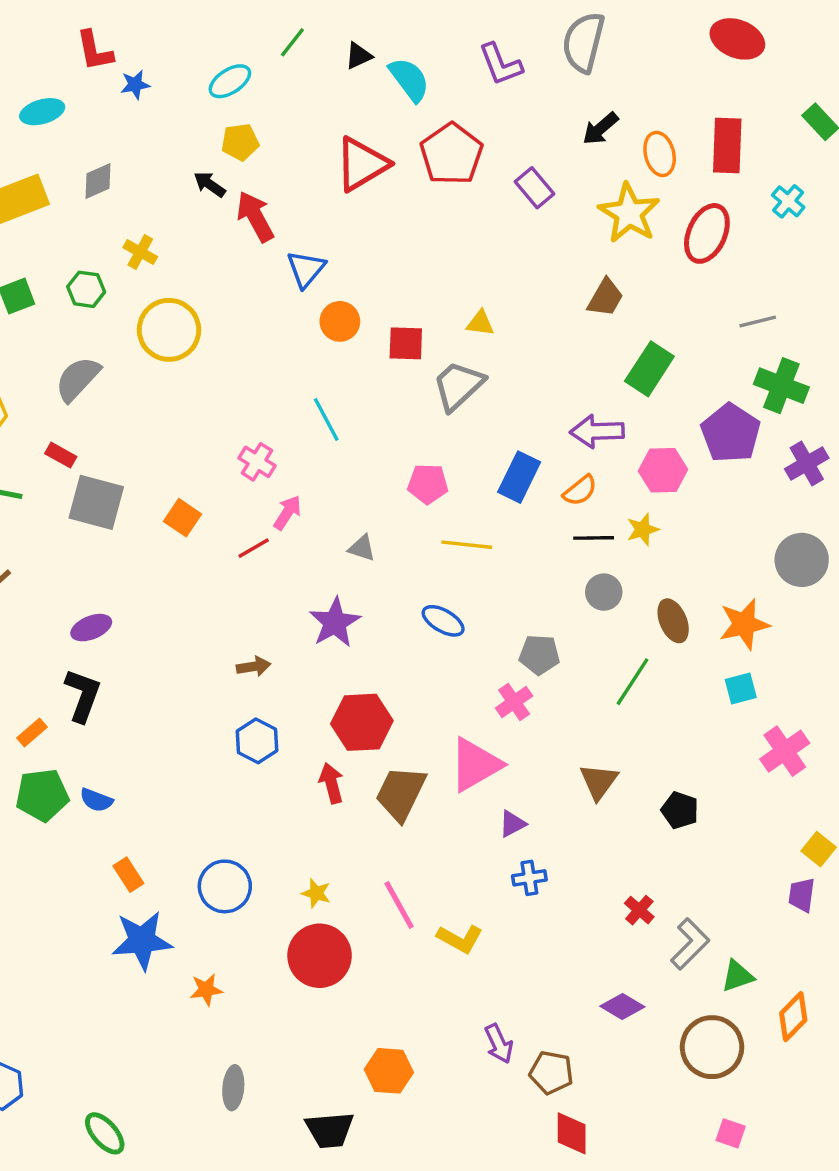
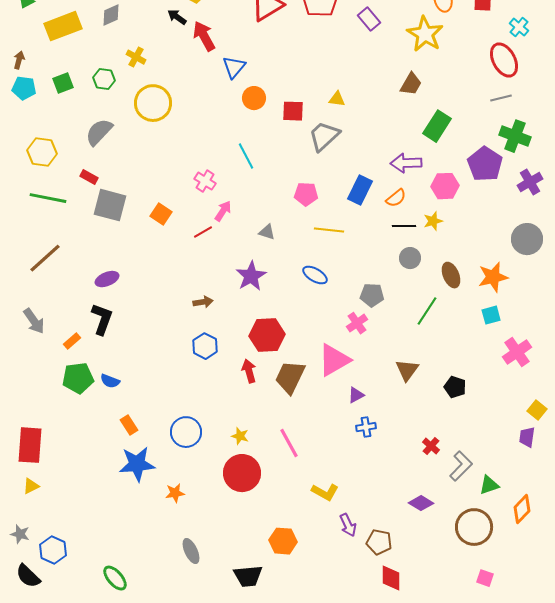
red ellipse: (707, 233) -> (504, 60), moved, turned -52
yellow L-shape: (460, 939) -> (325, 492), moved
gray ellipse: (233, 1088) -> (191, 551), turned -30

